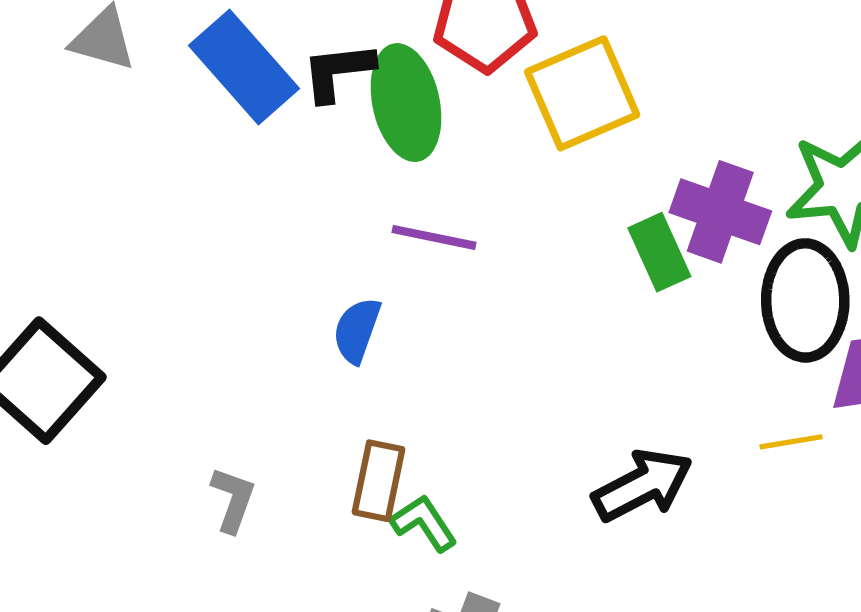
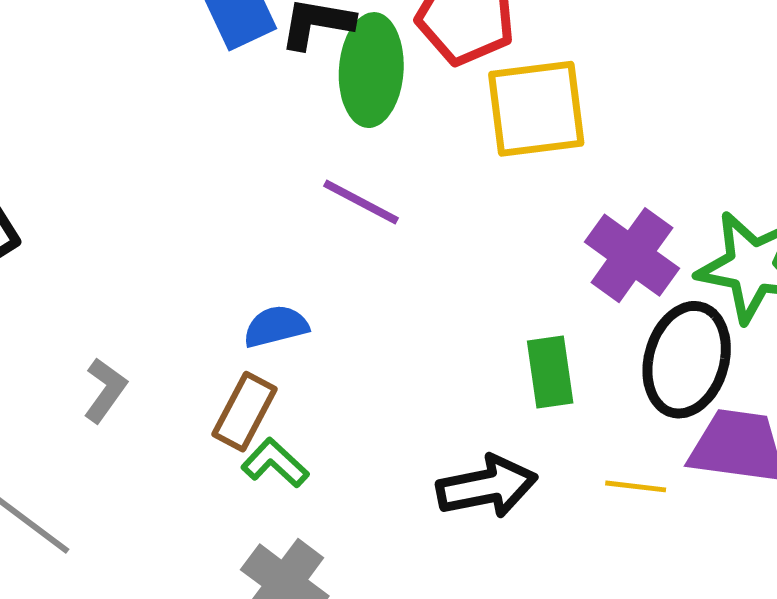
green rectangle: (659, 252) -> (550, 372), moved
blue semicircle: (357, 330) -> (276, 326), moved, turned 40
green L-shape: (424, 523) -> (275, 463), turned -30

